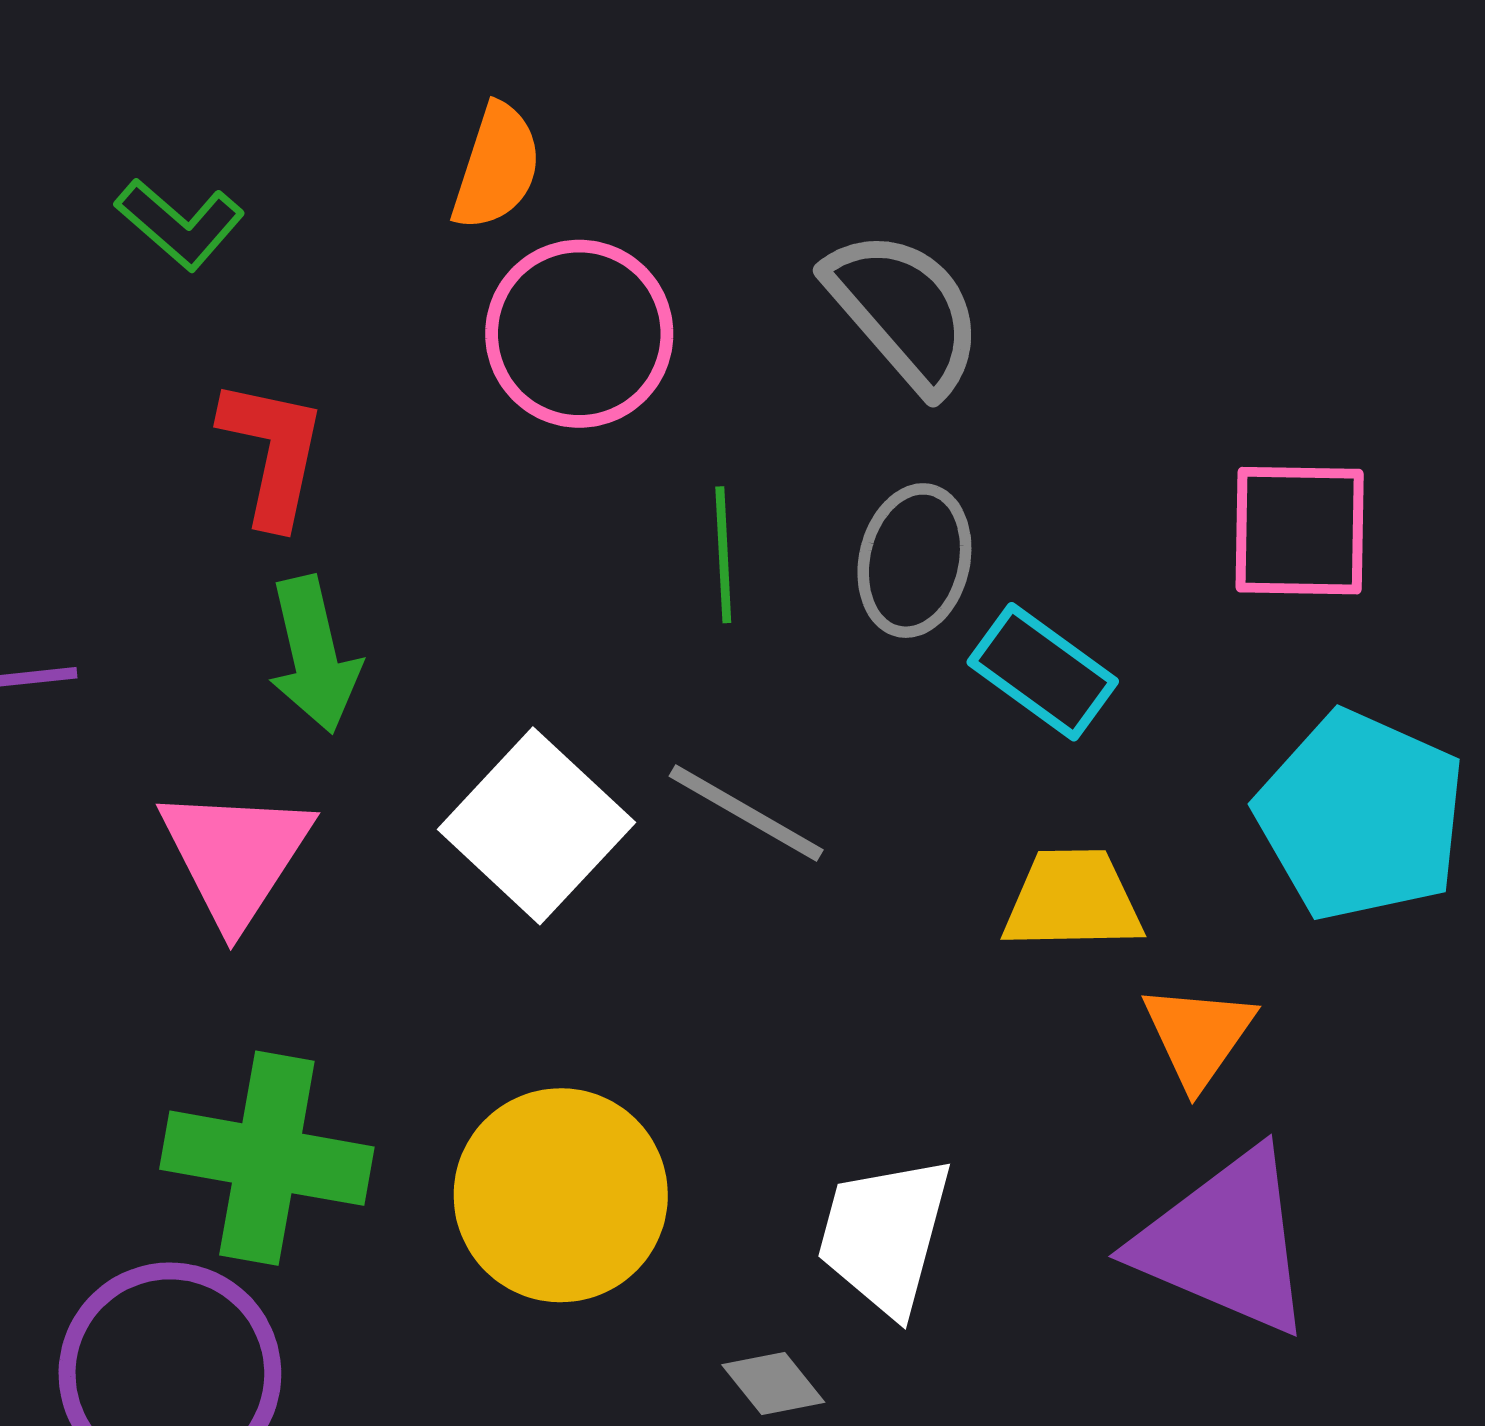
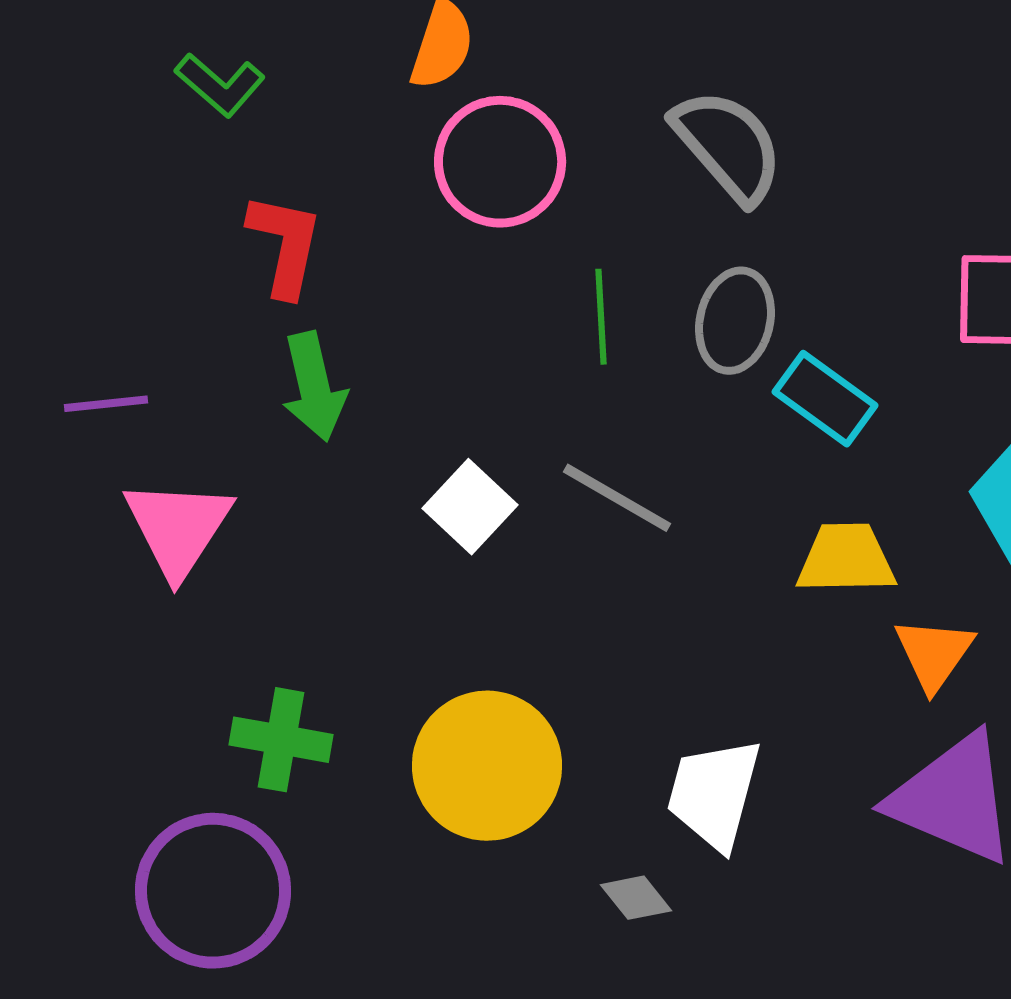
white square: (536, 826) -> (470, 507), size x0.7
pink triangle: (236, 856) -> (178, 528), moved
green cross: (267, 1158) -> (281, 740), size x0.7

